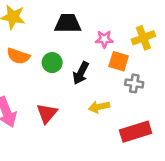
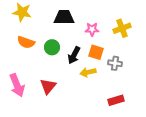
orange square: (119, 61) -> (96, 52), moved
yellow arrow: (99, 107) -> (88, 72), moved
red rectangle: (136, 132) -> (116, 100), size x0.7

